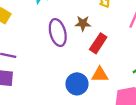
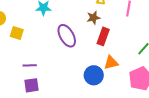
brown star: (83, 23) -> (93, 18), moved

